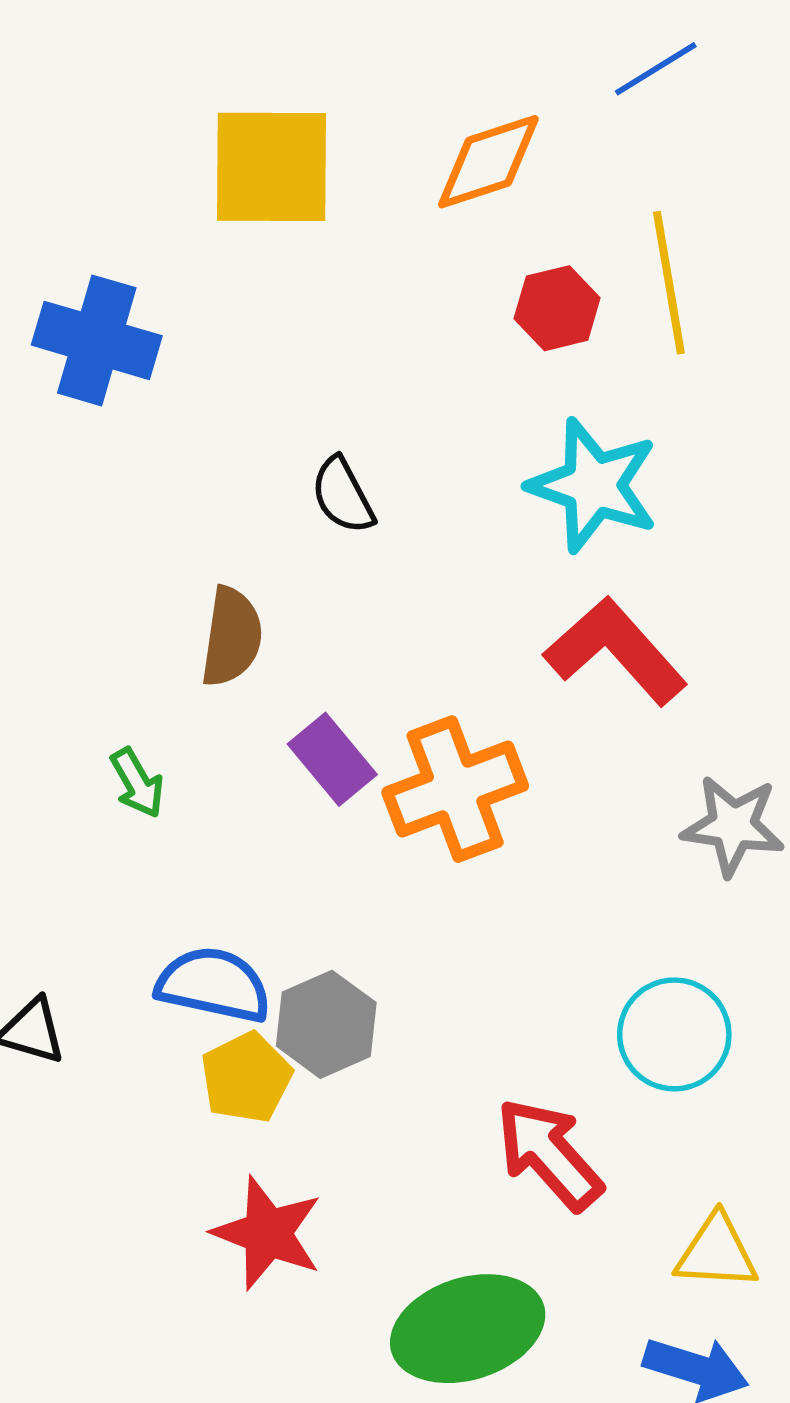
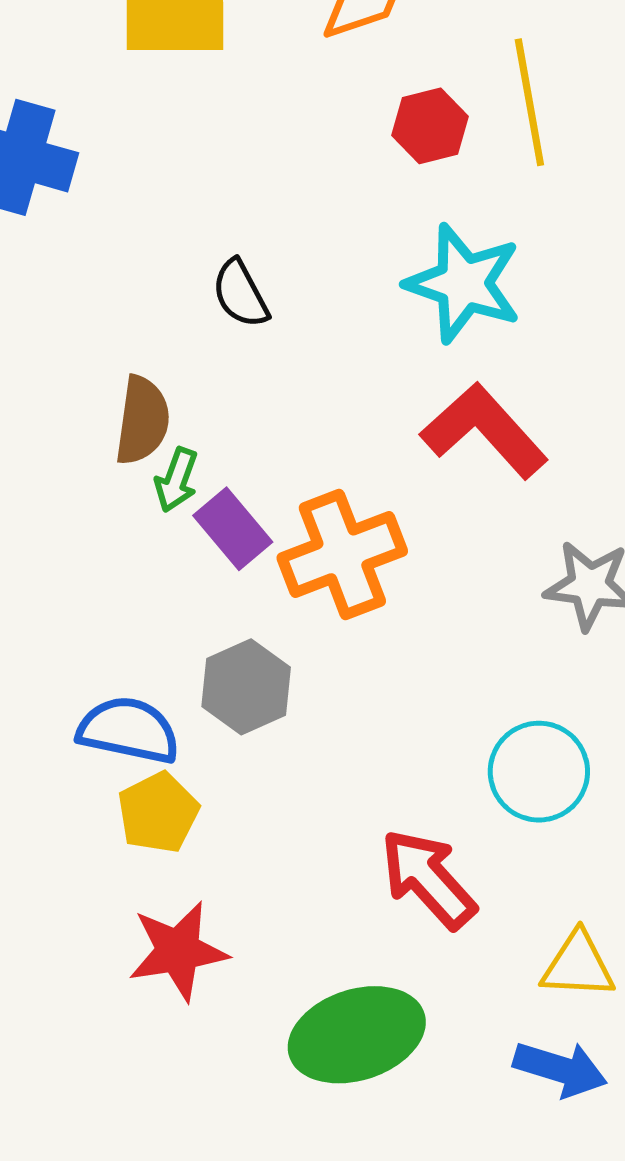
green arrow: (137, 783) -> (176, 480), moved, turned 50
gray hexagon: (326, 1024) -> (246, 687), moved
red star: (268, 1233) -> (178, 951), turned -30

